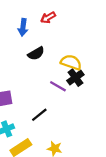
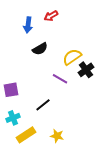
yellow semicircle: (71, 62) -> (72, 57), turned -54
black cross: (75, 78) -> (86, 70), moved

